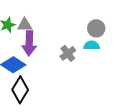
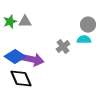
purple arrow: (29, 43) -> (33, 60), moved, turned -80
black diamond: (20, 90) -> (21, 79), turned -55

